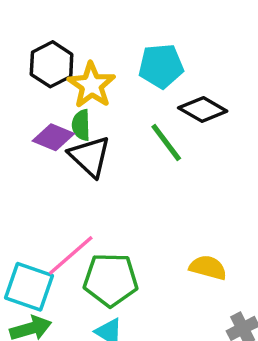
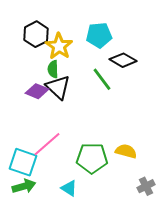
purple diamond: (53, 137) -> (37, 91), moved
green pentagon: (111, 280) -> (92, 158), moved

